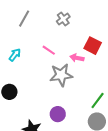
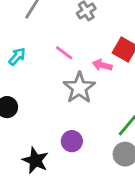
gray star: (61, 75) -> (79, 88), turned -30

